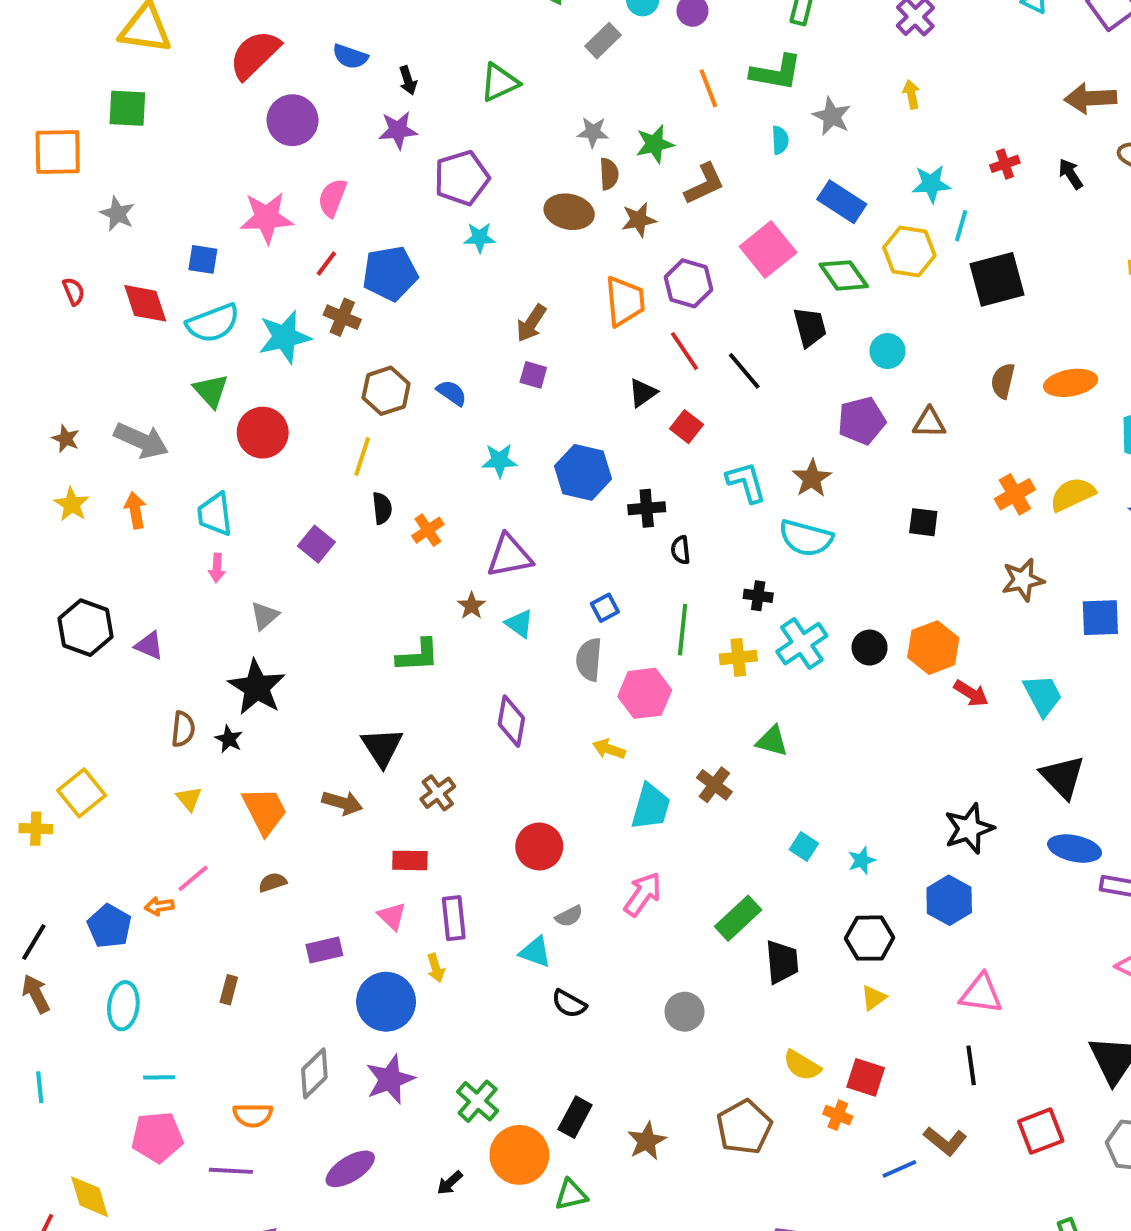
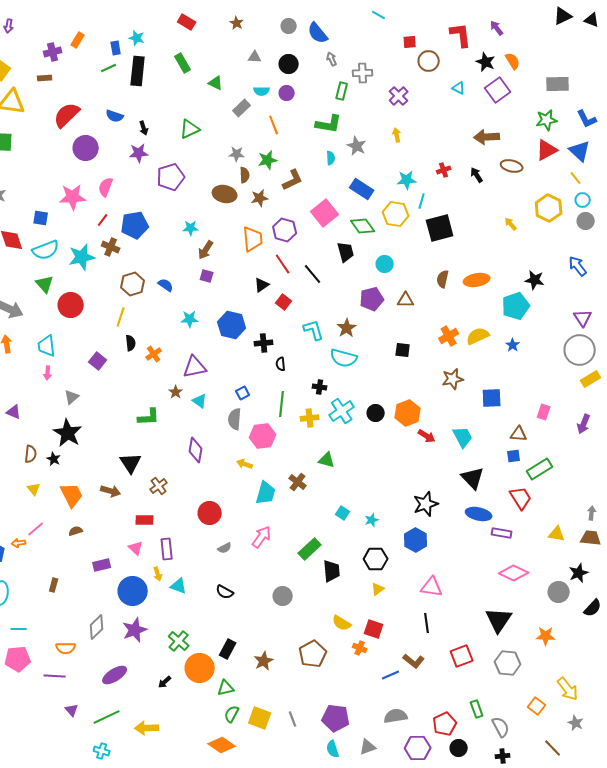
orange line: (708, 88) -> (274, 125), moved
cyan star: (480, 238) -> (191, 228), moved
cyan triangle: (535, 952) -> (179, 586), moved

